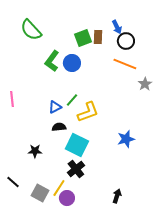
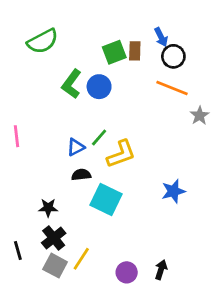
green semicircle: (31, 30) -> (43, 41), turned -75
black cross: (76, 169) -> (54, 238), moved
black line: (13, 182) -> (18, 250), turned 32
purple circle: (67, 198) -> (127, 272), moved

